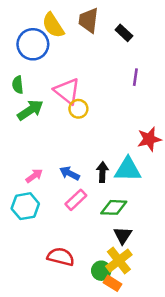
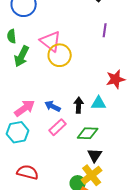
yellow circle: (78, 109) -> (60, 55), size x1.5
green arrow: (30, 110) -> (22, 56), turned 150
cyan triangle: (128, 169) -> (99, 103), size x0.7
pink arrow: (34, 176) -> (25, 108), size x1.5
red semicircle: (61, 257) -> (28, 172), moved

